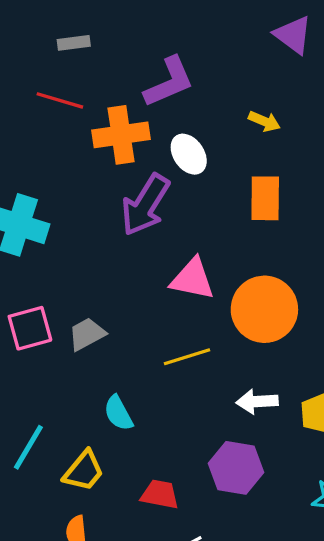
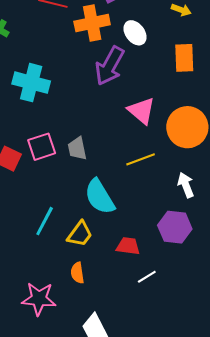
pink triangle: (192, 279) -> (141, 111), turned 32
gray trapezoid: (87, 334) -> (77, 148), turned -70
white arrow: (257, 402) -> (186, 185), turned 75
cyan semicircle: (118, 413) -> (100, 197), size x1.6

